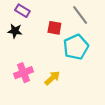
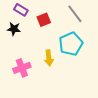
red square: (54, 28) -> (44, 20), moved, turned -32
yellow arrow: (52, 78) -> (49, 58), moved, turned 126

